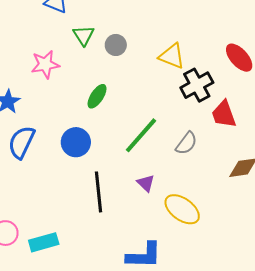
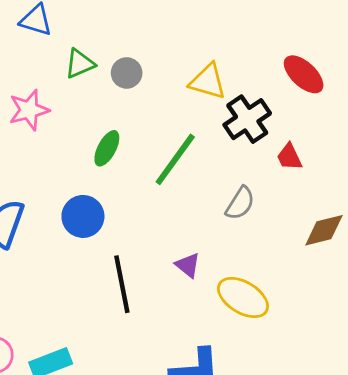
green triangle: (84, 35) -> (80, 64), turned 45
red trapezoid: (224, 114) -> (289, 157), size x0.7
green line: (141, 135) -> (175, 159), moved

